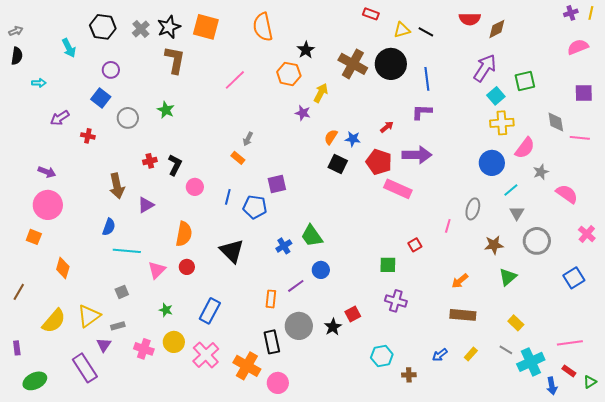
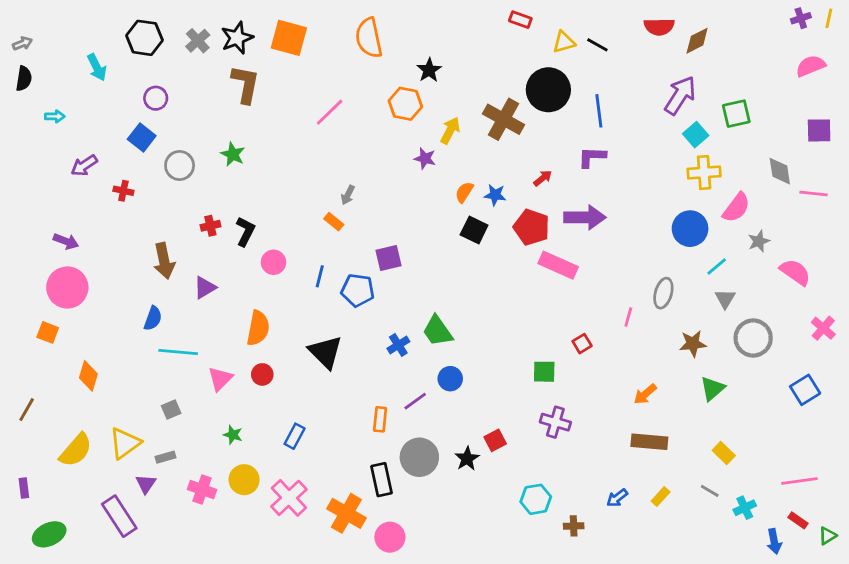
brown cross: (353, 64) -> (504, 119), moved
blue rectangle: (210, 311) -> (295, 436), size x0.7
cyan cross: (531, 362) -> (745, 508), size x0.6

